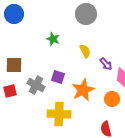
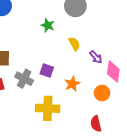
green star: (53, 39) -> (48, 25), moved
orange star: (83, 90) -> (72, 84), size x0.7

